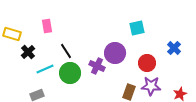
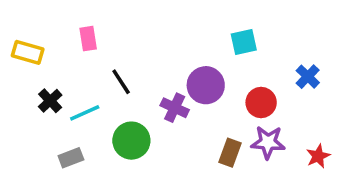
black cross: (28, 52) -> (50, 101), moved
green circle: (70, 73) -> (131, 141), moved

